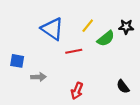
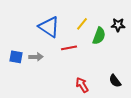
green semicircle: (106, 38) -> (99, 36), turned -30
gray arrow: (38, 77) -> (36, 57), moved
red arrow: (77, 91) -> (82, 85), moved, turned 126

